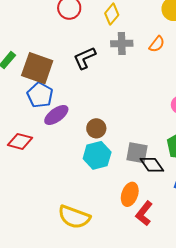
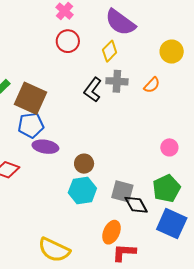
black L-shape: (85, 58) -> (93, 90), moved, turned -35
blue pentagon: (40, 95) -> (31, 125), turned 30
purple ellipse: (56, 115) -> (45, 147), turned 40
red L-shape: (144, 213) -> (124, 252), turned 50

